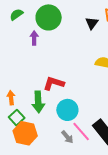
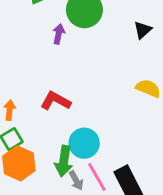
red L-shape: (54, 83) -> (56, 101), moved
green arrow: (38, 102) -> (64, 161), moved

